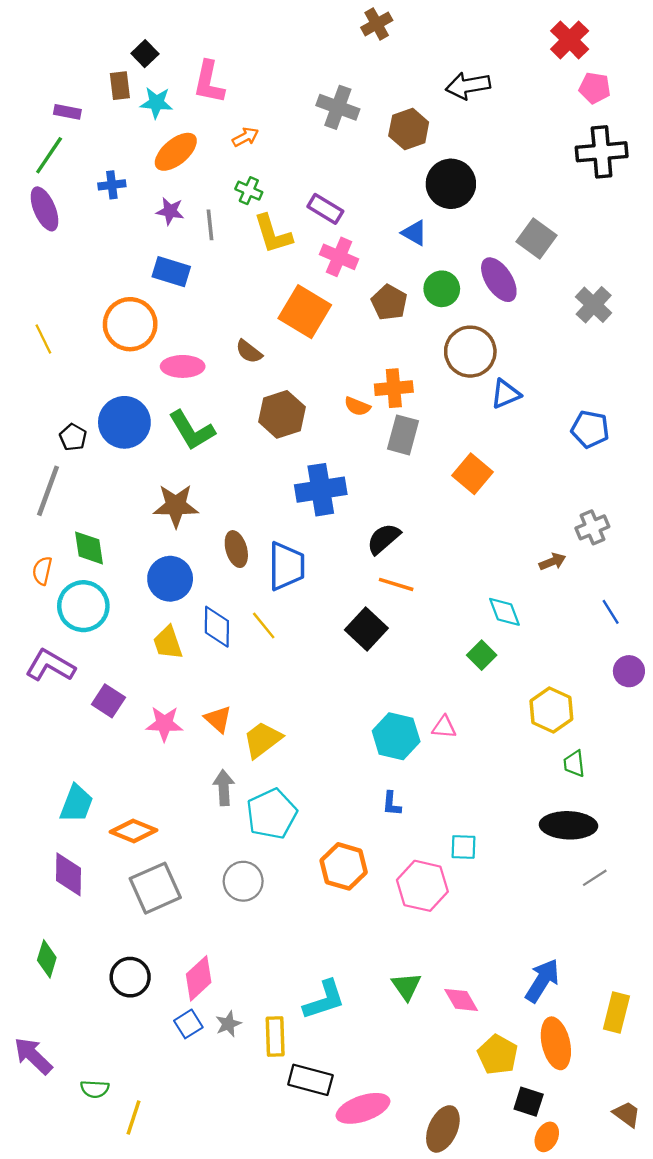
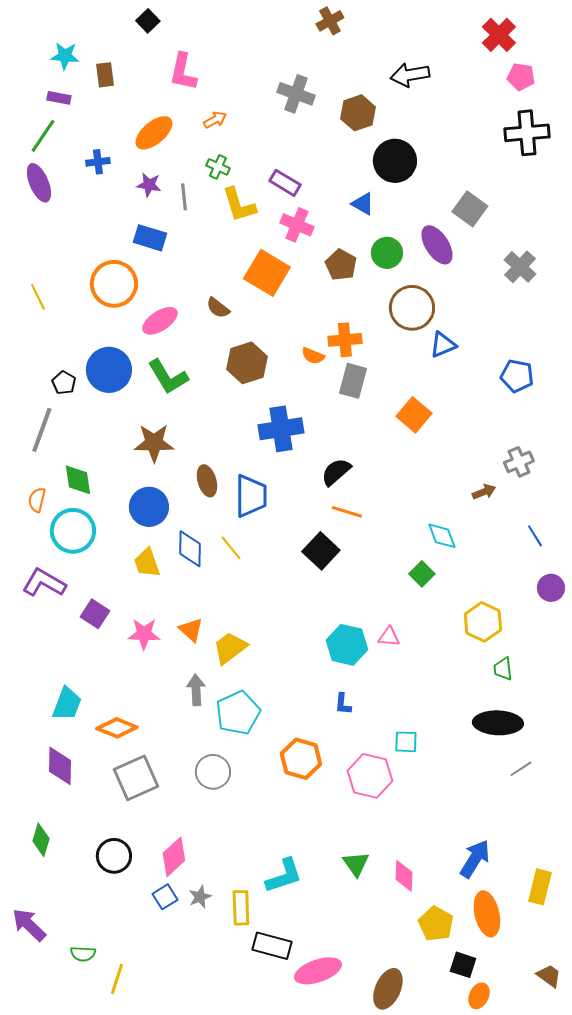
black square: (145, 54) -> (148, 21), moved
cyan star: (156, 103) -> (65, 56), moved
pink ellipse: (183, 366) -> (160, 321), turned -33
pink diamond: (461, 1000) -> (404, 876), turned 32

